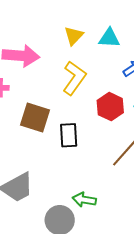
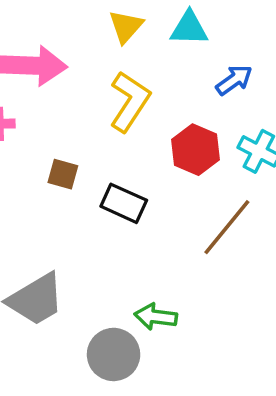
brown square: (35, 117) -> (63, 174), size x0.6
black rectangle: (69, 135) -> (124, 203), turned -60

